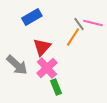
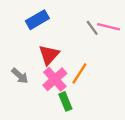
orange line: (73, 37) -> (79, 73), moved
gray arrow: (17, 65) -> (20, 76), size x0.7

